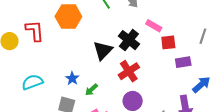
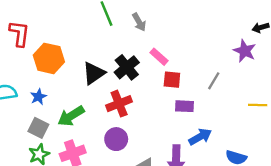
orange hexagon: (68, 17) -> (49, 58), moved
blue star: (72, 78) -> (38, 97), moved
green arrow: (91, 90) -> (71, 116), size x1.6

